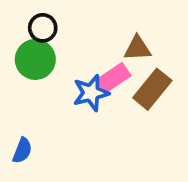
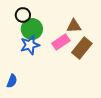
green circle: (35, 59) -> (32, 29), moved
blue star: (91, 93) -> (30, 45), moved

